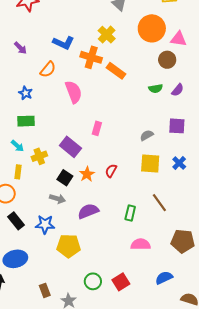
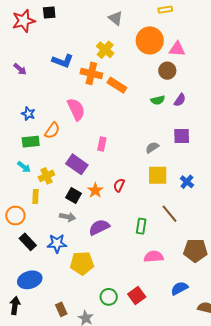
orange semicircle: (48, 69) -> (52, 131), moved
blue cross: (179, 163) -> (187, 182), moved
yellow rectangle: (18, 172) -> (35, 196), moved

